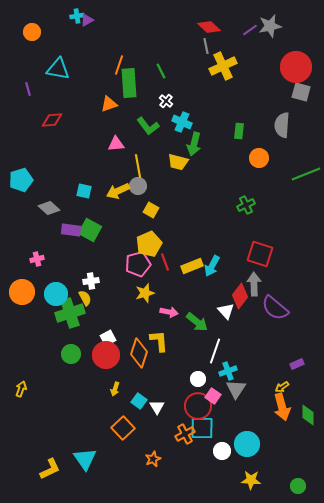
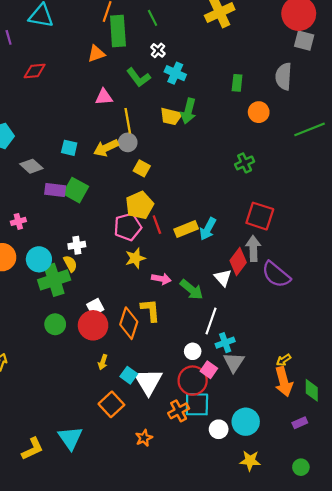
green arrow: (194, 144) -> (188, 111), moved
purple rectangle: (297, 364) -> (300, 423), moved
white triangle: (157, 407) -> (148, 382), size x1.8

